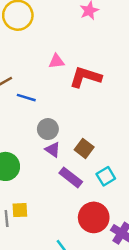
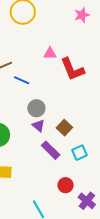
red L-shape: (85, 77) -> (72, 69), turned -136
red circle: (94, 217) -> (66, 185), size x0.6

